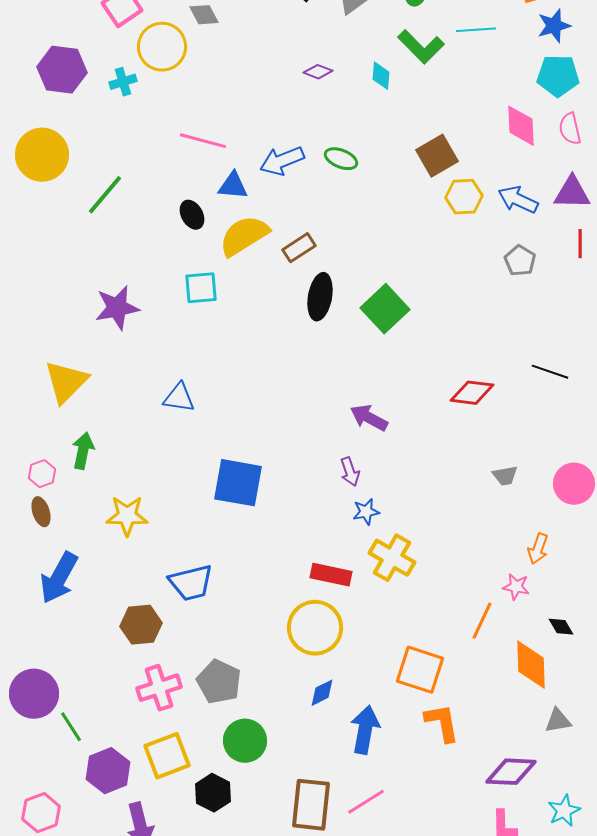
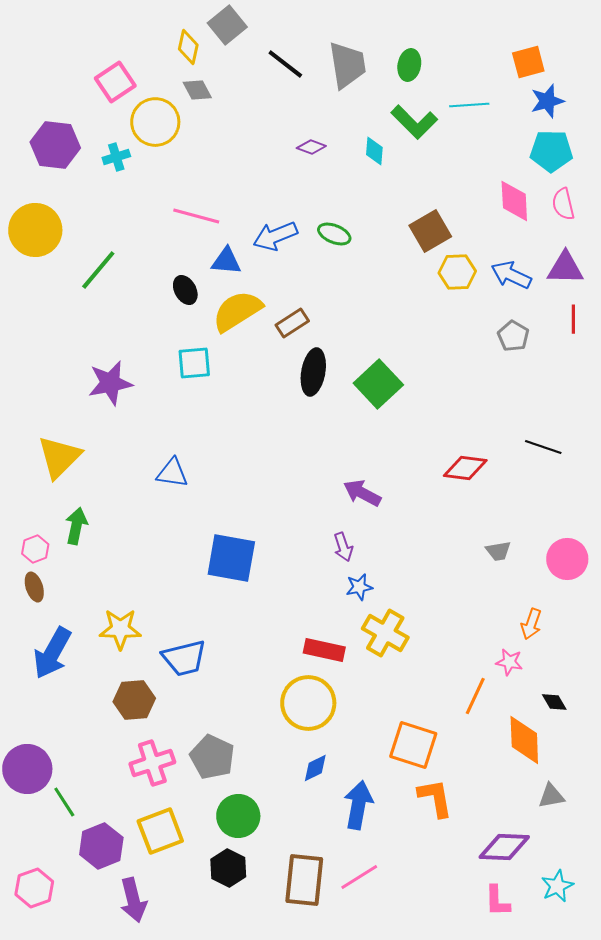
yellow star: (127, 516) -> (120, 629), moved
black hexagon: (213, 793) -> (228, 868), moved

